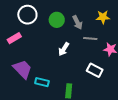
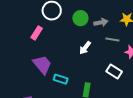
gray arrow: (77, 22) -> (101, 22), turned -80
pink rectangle: (14, 38) -> (37, 33), turned -32

